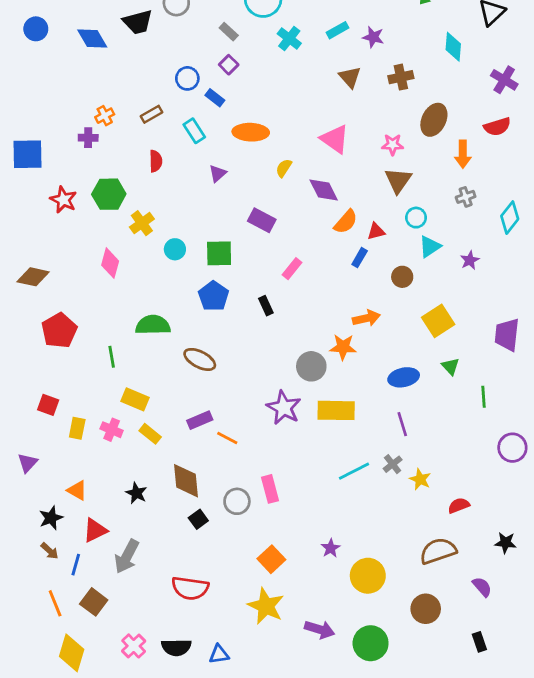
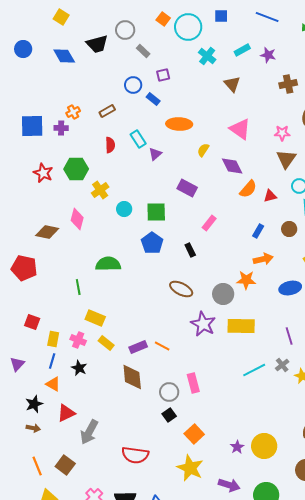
gray rectangle: (229, 32) -> (143, 51), moved
purple square: (229, 65) -> (163, 75), turned 32
brown triangle: (350, 77) -> (232, 84), moved
cyan rectangle: (194, 131) -> (138, 139), moved
blue square: (28, 154) -> (32, 126), moved
blue rectangle: (360, 258) -> (258, 231), moved
brown diamond: (33, 277) -> (47, 232), moved
red pentagon: (59, 331) -> (24, 268), moved, turned -30
brown ellipse: (200, 359) -> (181, 289), moved
blue ellipse: (404, 377) -> (290, 288), moved
purple rectangle: (200, 420) -> (138, 347), moved
black star: (136, 493) -> (79, 368), moved
black square: (198, 519) -> (169, 415), moved
purple star: (331, 548) -> (237, 447), moved
brown arrow: (50, 551) -> (33, 428), turned -32
blue line: (76, 565) -> (52, 361), moved

